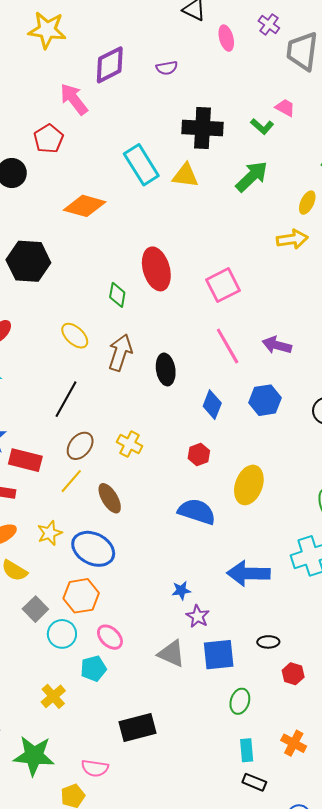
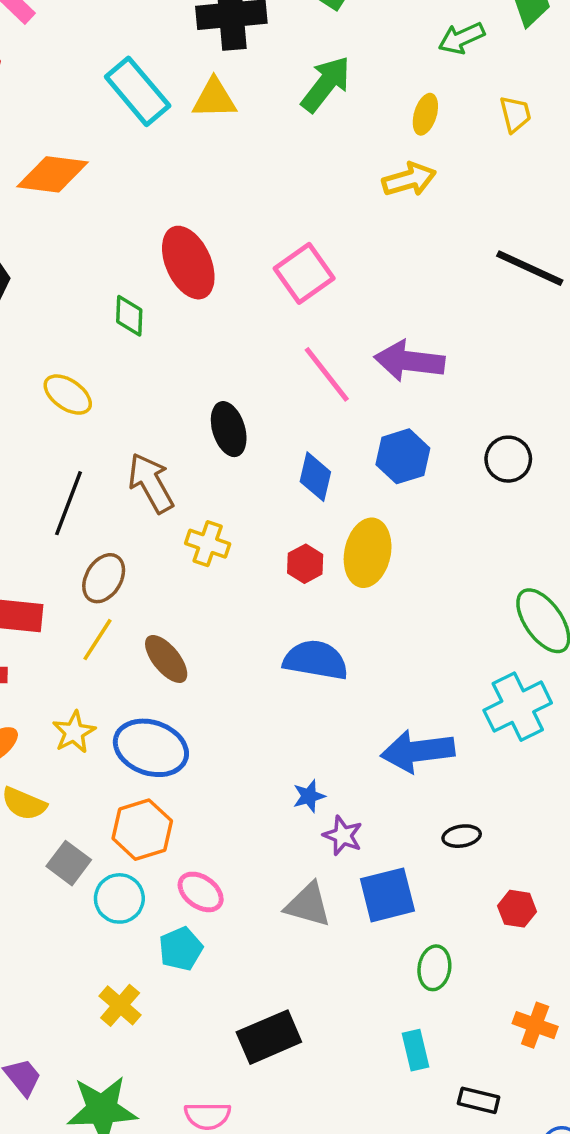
purple arrow: (277, 345) -> (409, 361), size x1.4
brown arrow: (120, 353) -> (151, 483), moved, turned -39
yellow cross: (130, 444) -> (208, 544), moved
yellow ellipse: (249, 485) -> (368, 553), moved
black ellipse: (268, 642) -> (462, 836), moved
cyan rectangle: (247, 750) -> (415, 1050), moved

